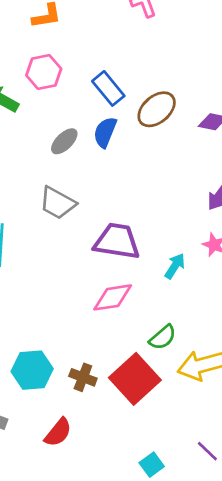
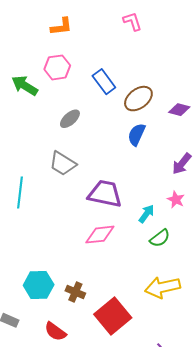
blue semicircle: (105, 132) -> (137, 135), moved
green semicircle: (163, 337) -> (160, 238), moved
red square: (135, 379) -> (113, 316), moved
red semicircle: (58, 432) -> (55, 331), turned 85

